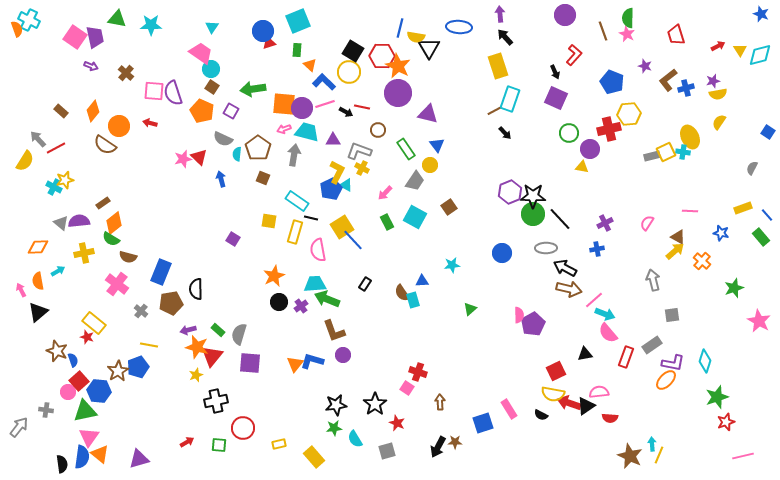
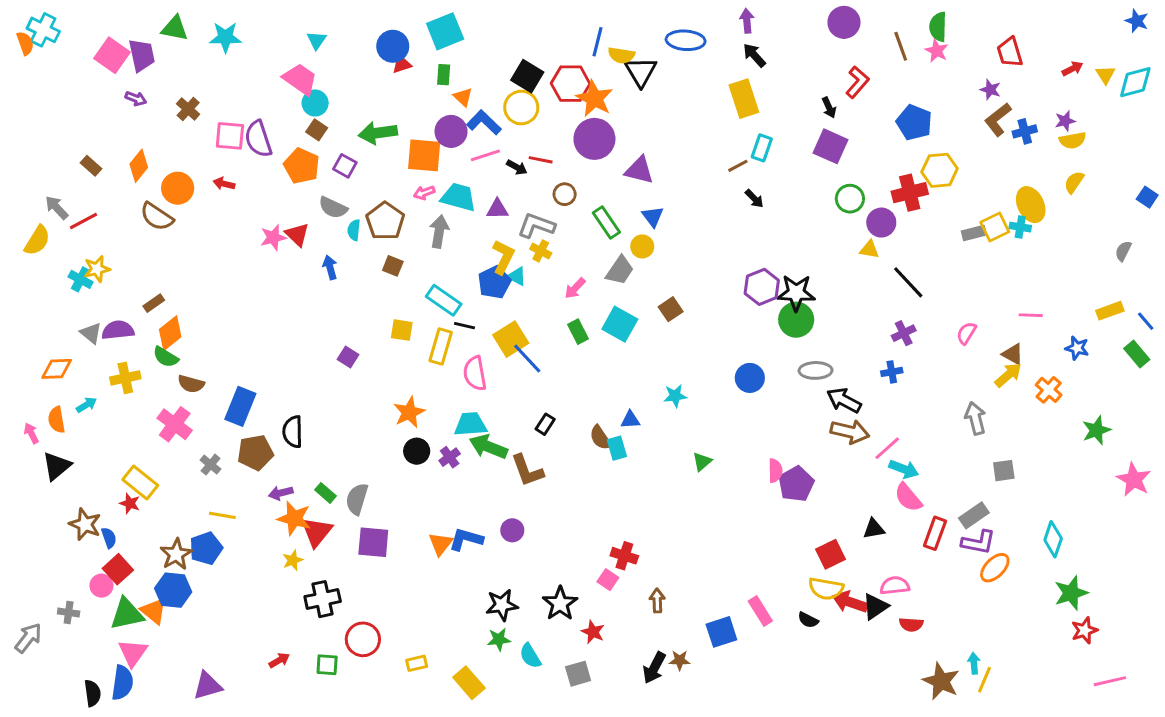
purple star: (645, 66) -> (990, 90), moved
cyan rectangle: (510, 99) -> (762, 148), size x0.7
purple circle: (302, 108) -> (451, 131), moved
black line: (560, 219) -> (908, 282), moved
brown L-shape: (334, 331) -> (527, 471), moved
purple L-shape: (673, 363) -> (978, 542), moved
blue hexagon: (99, 391) -> (173, 590), moved
orange triangle: (100, 454) -> (154, 611), moved

